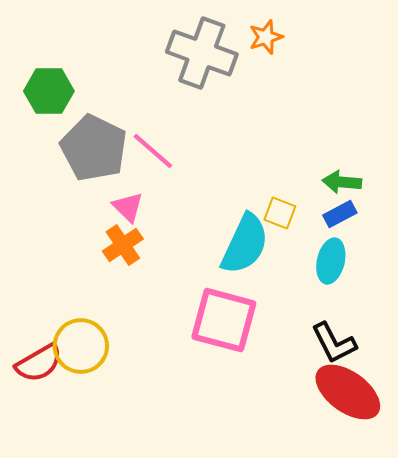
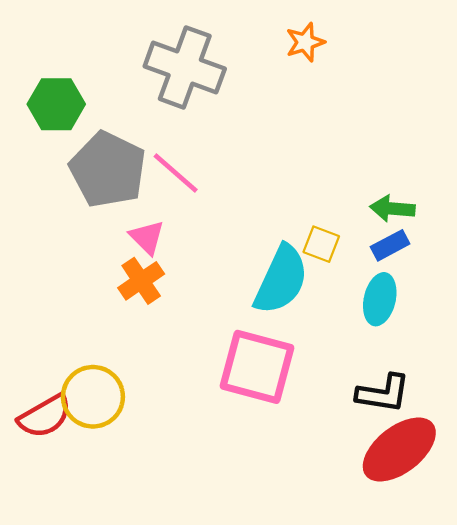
gray cross: (202, 53) -> (185, 67), moved
black L-shape: (334, 343) -> (383, 393), turned -54
red ellipse: (348, 392) -> (399, 450), turned -74

